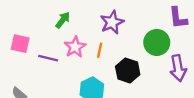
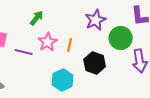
purple star: (112, 22) -> (96, 20), moved

